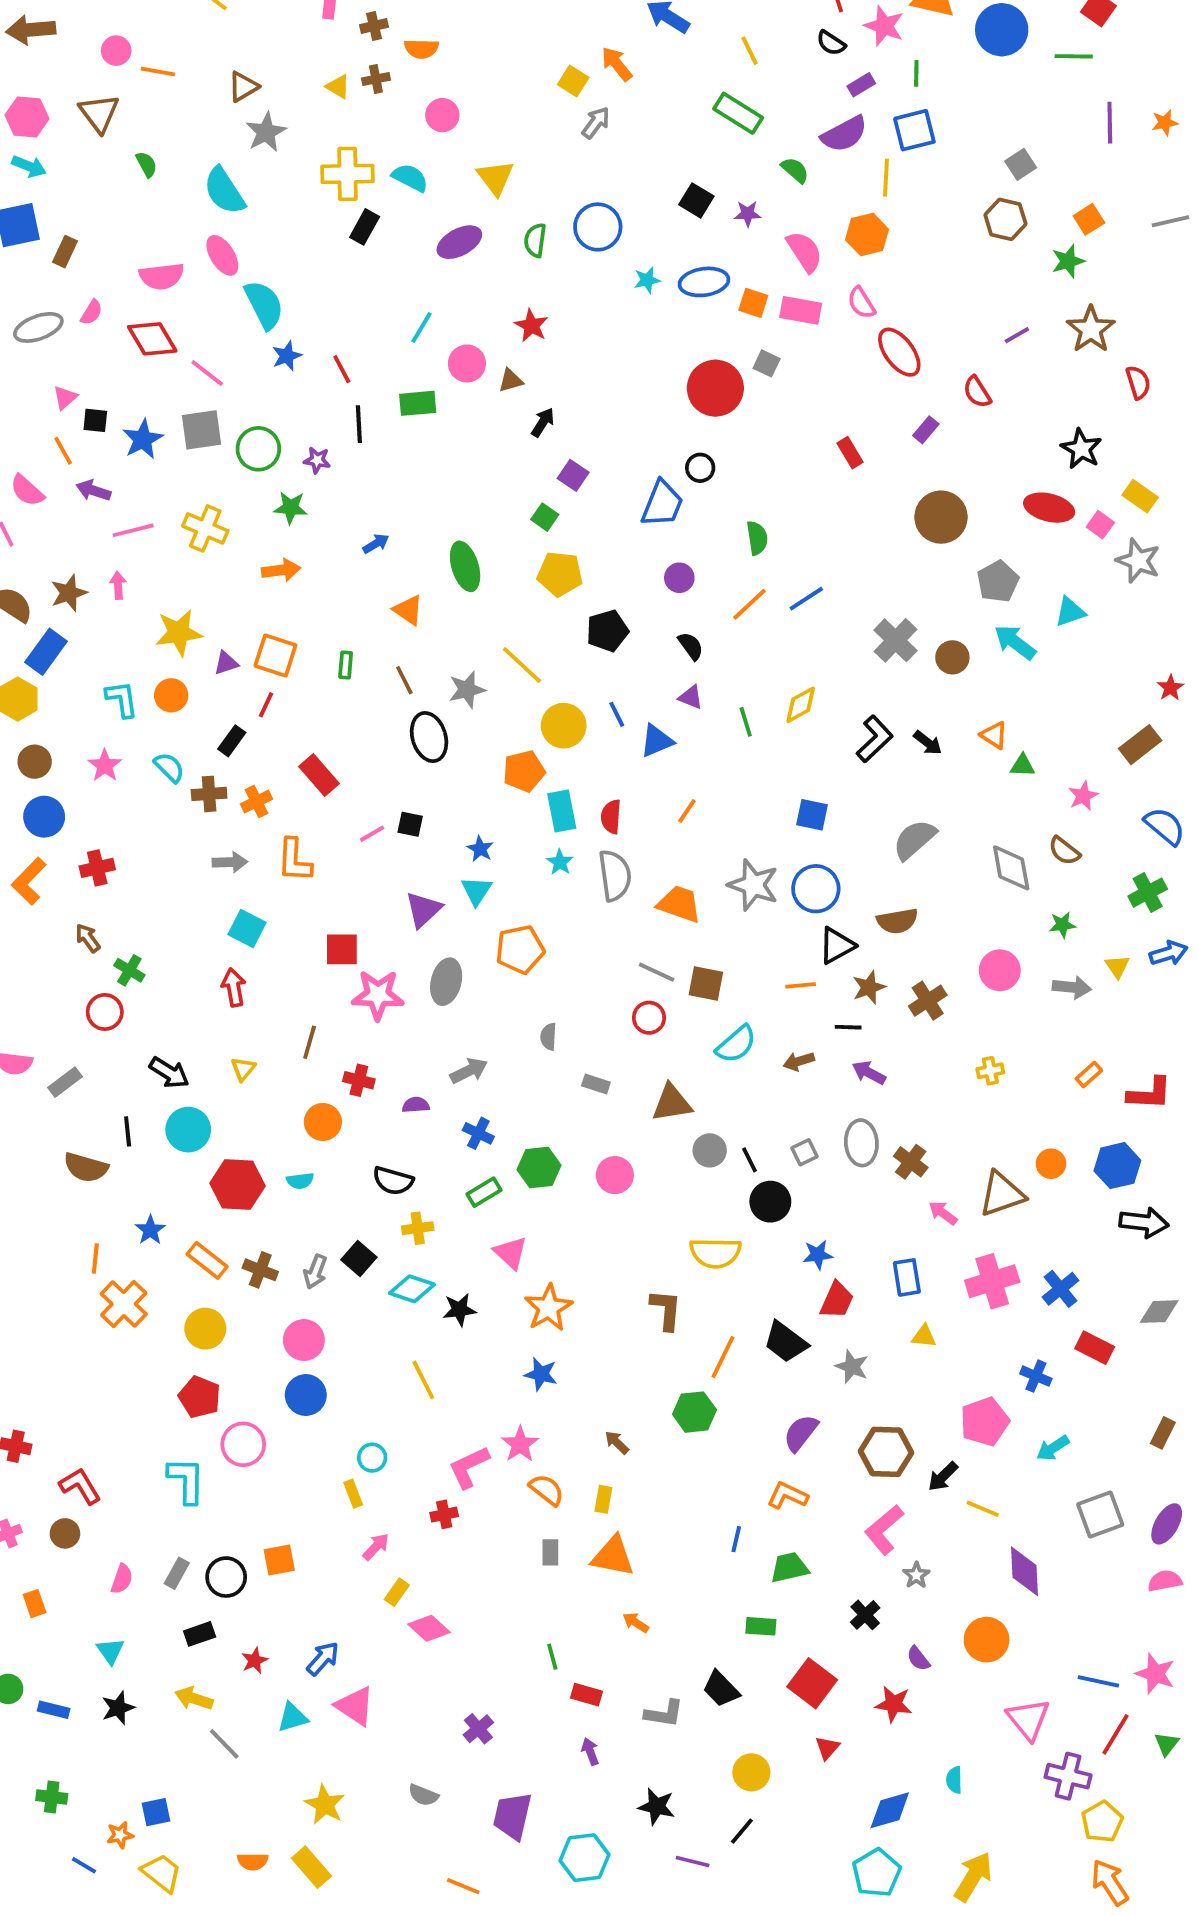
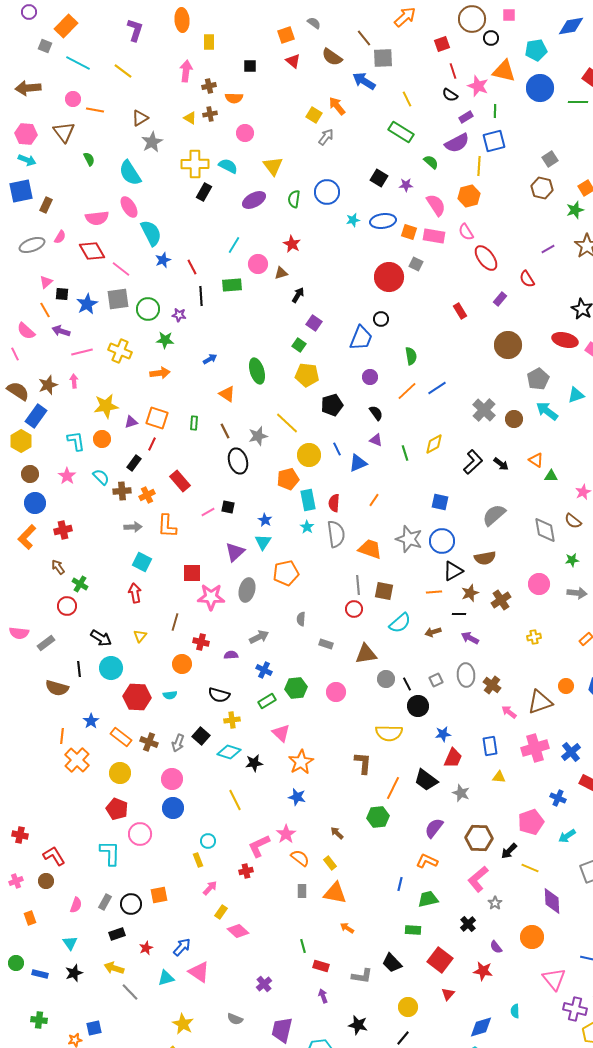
gray line: (657, 972) -> (358, 585), turned 60
yellow rectangle: (603, 1499) -> (330, 863), turned -48

